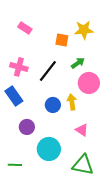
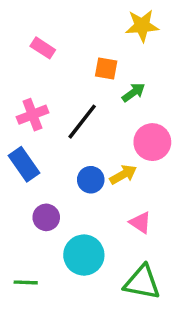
yellow star: (84, 30) -> (142, 26), moved
green arrow: (78, 63) -> (133, 92), moved
pink cross: (19, 67) -> (33, 115), turned -36
yellow arrow: (72, 102) -> (123, 175), turned 70

